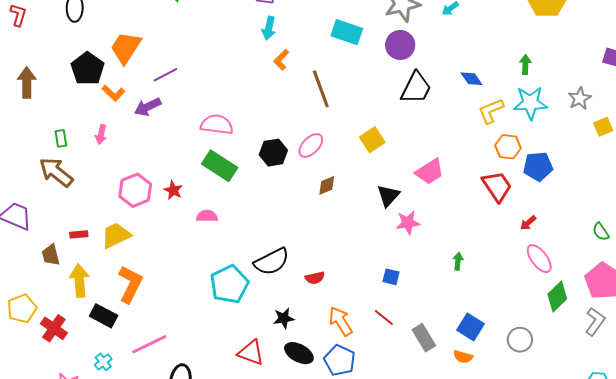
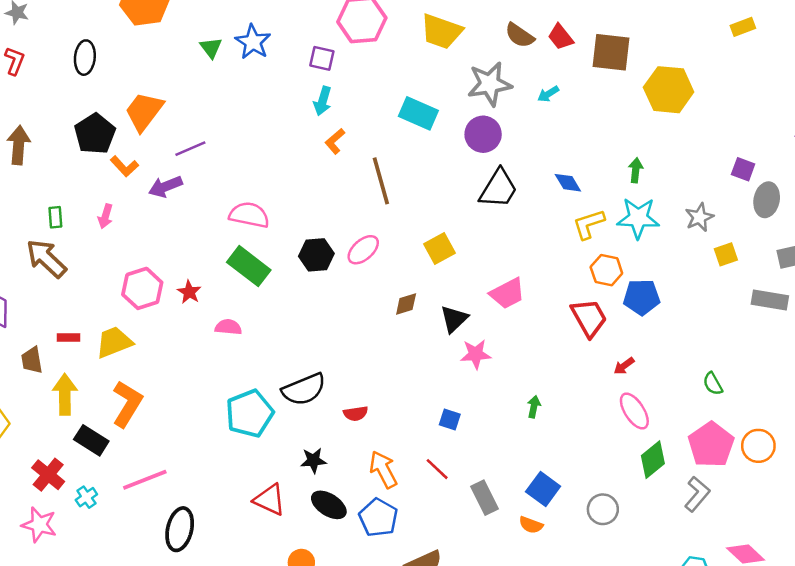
brown diamond: (327, 185) -> (406, 304), moved
red cross: (54, 328) -> (48, 475), moved

